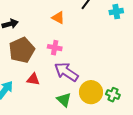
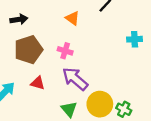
cyan cross: (116, 12) -> (135, 39), moved

